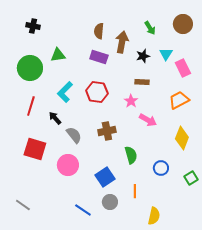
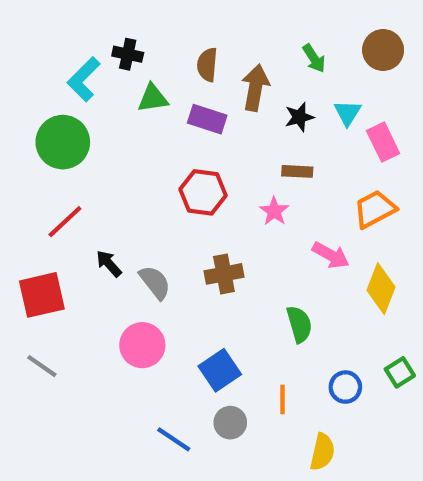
black cross: (33, 26) -> (128, 54), moved
green triangle: (58, 55) -> (153, 98), moved
cyan L-shape: (65, 92) -> (84, 79), moved
red line: (31, 106) -> (65, 222), turned 30
black arrow: (55, 118) -> (109, 264), moved
pink arrow: (148, 120) -> (331, 255), moved
red square: (35, 149) -> (42, 295), moved, turned -30
green semicircle: (131, 155) -> (299, 324), moved
blue circle: (161, 168) -> (345, 387), moved
gray line: (23, 205) -> (42, 366), moved

